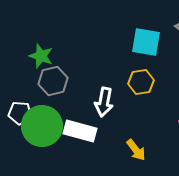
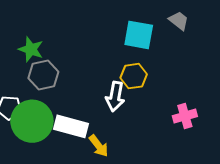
white arrow: (104, 102) -> (115, 97), moved
yellow arrow: (136, 150) -> (99, 146), moved

